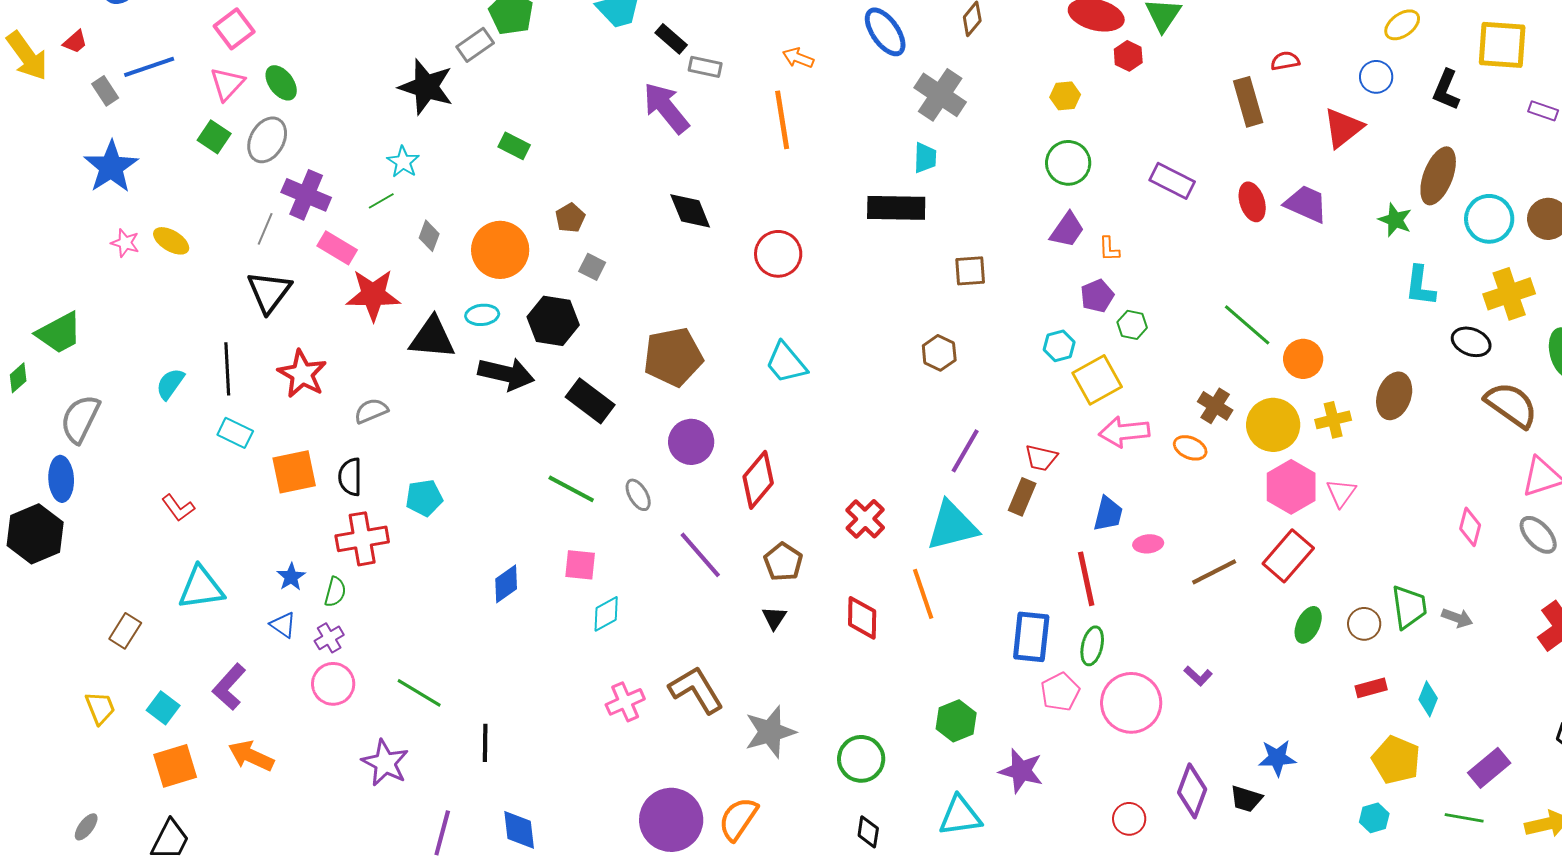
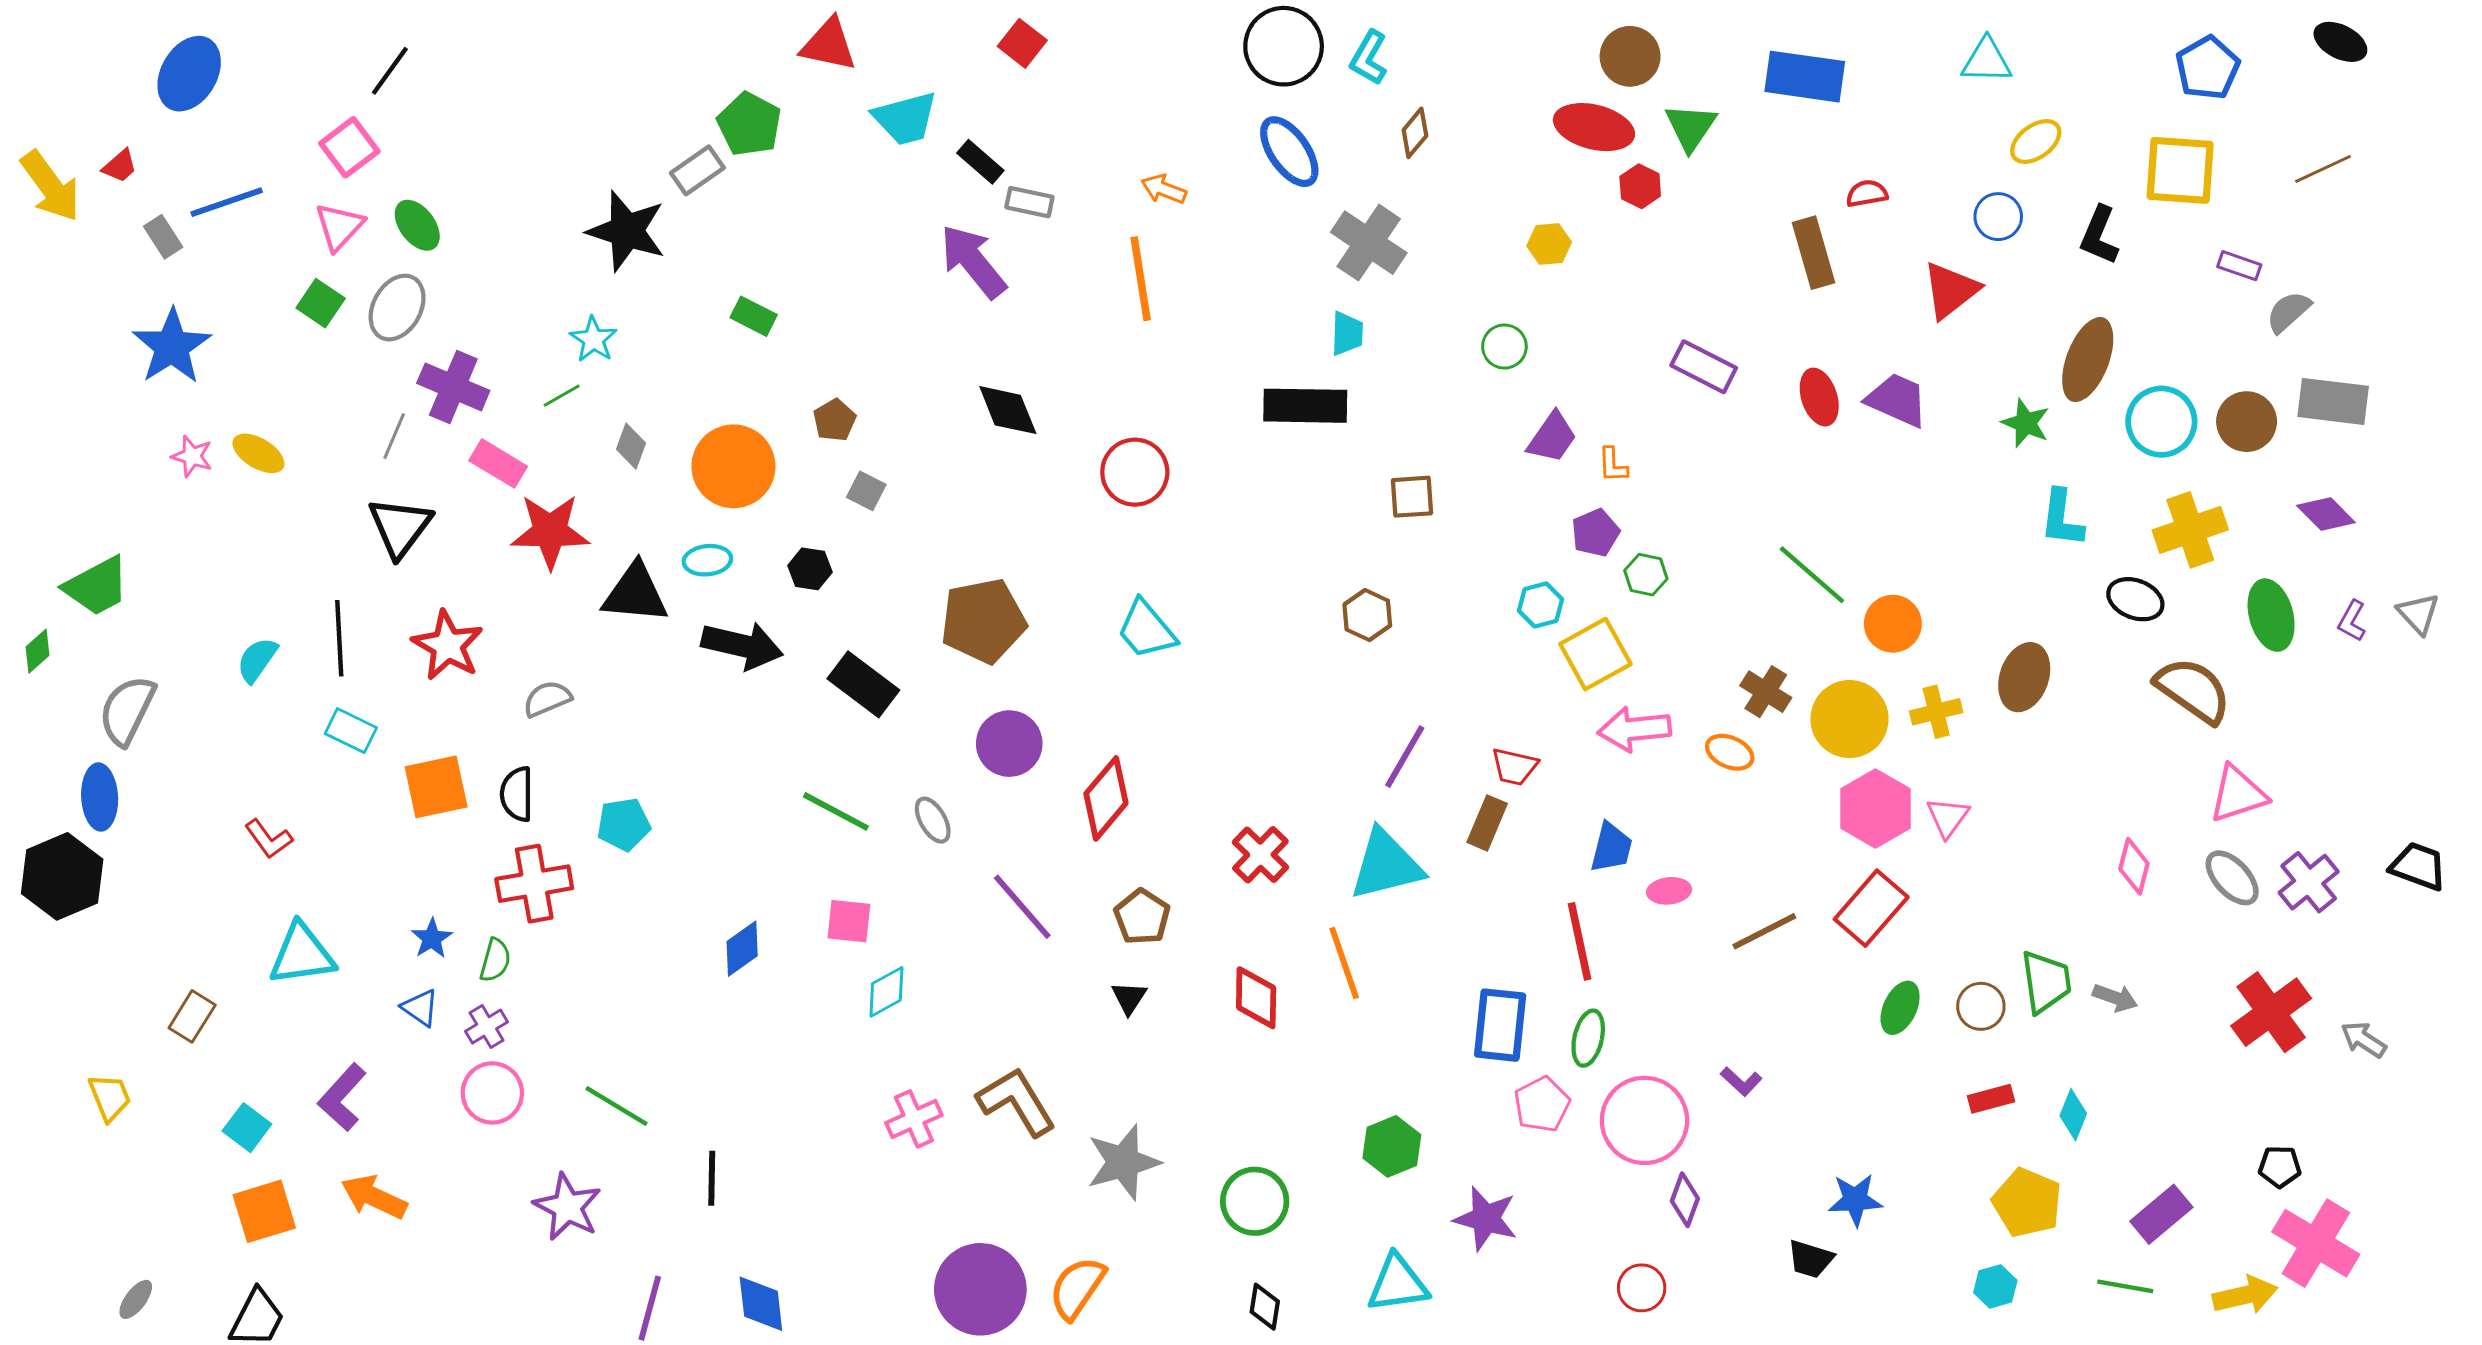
green circle: (1068, 163) -> (1504, 347), moved, size x0.7
black hexagon: (553, 321) -> (810, 569), size x0.6
yellow trapezoid: (100, 708) -> (110, 1097), moved
purple diamond: (1192, 791) -> (1685, 1200), moved, size x0.7

